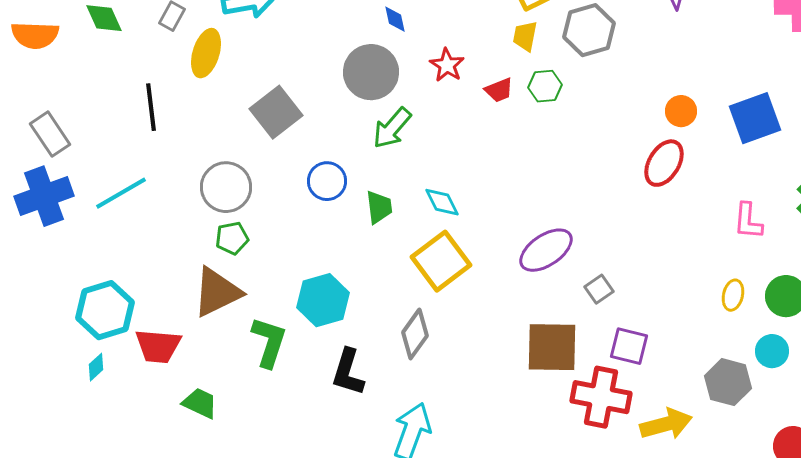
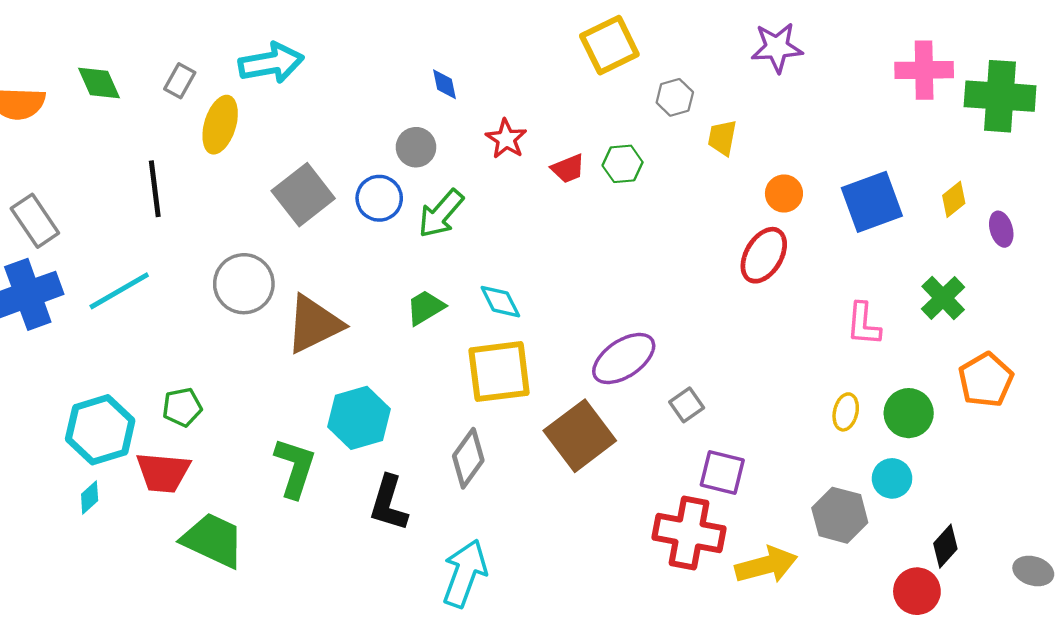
gray hexagon: (589, 30) -> (675, 97), size x0.6
yellow trapezoid: (525, 36) -> (722, 138), moved
gray circle: (371, 72) -> (416, 147), size x0.6
blue circle: (327, 181) -> (379, 198), moved
green trapezoid: (379, 207) -> (425, 307), turned -114
green pentagon: (232, 238) -> (182, 407), moved
yellow square: (441, 261) -> (499, 372), turned 30
brown triangle: (217, 292) -> (314, 324), moved
brown square: (552, 347) -> (580, 436), moved, turned -38
green trapezoid: (200, 403) -> (213, 540), size x1.5

